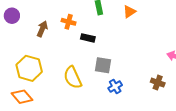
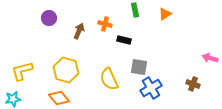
blue cross: (115, 87) -> (151, 88), size x1.5

